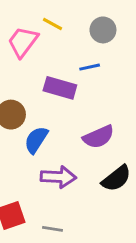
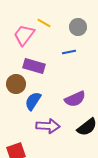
purple rectangle: (60, 88) -> (34, 66), moved

